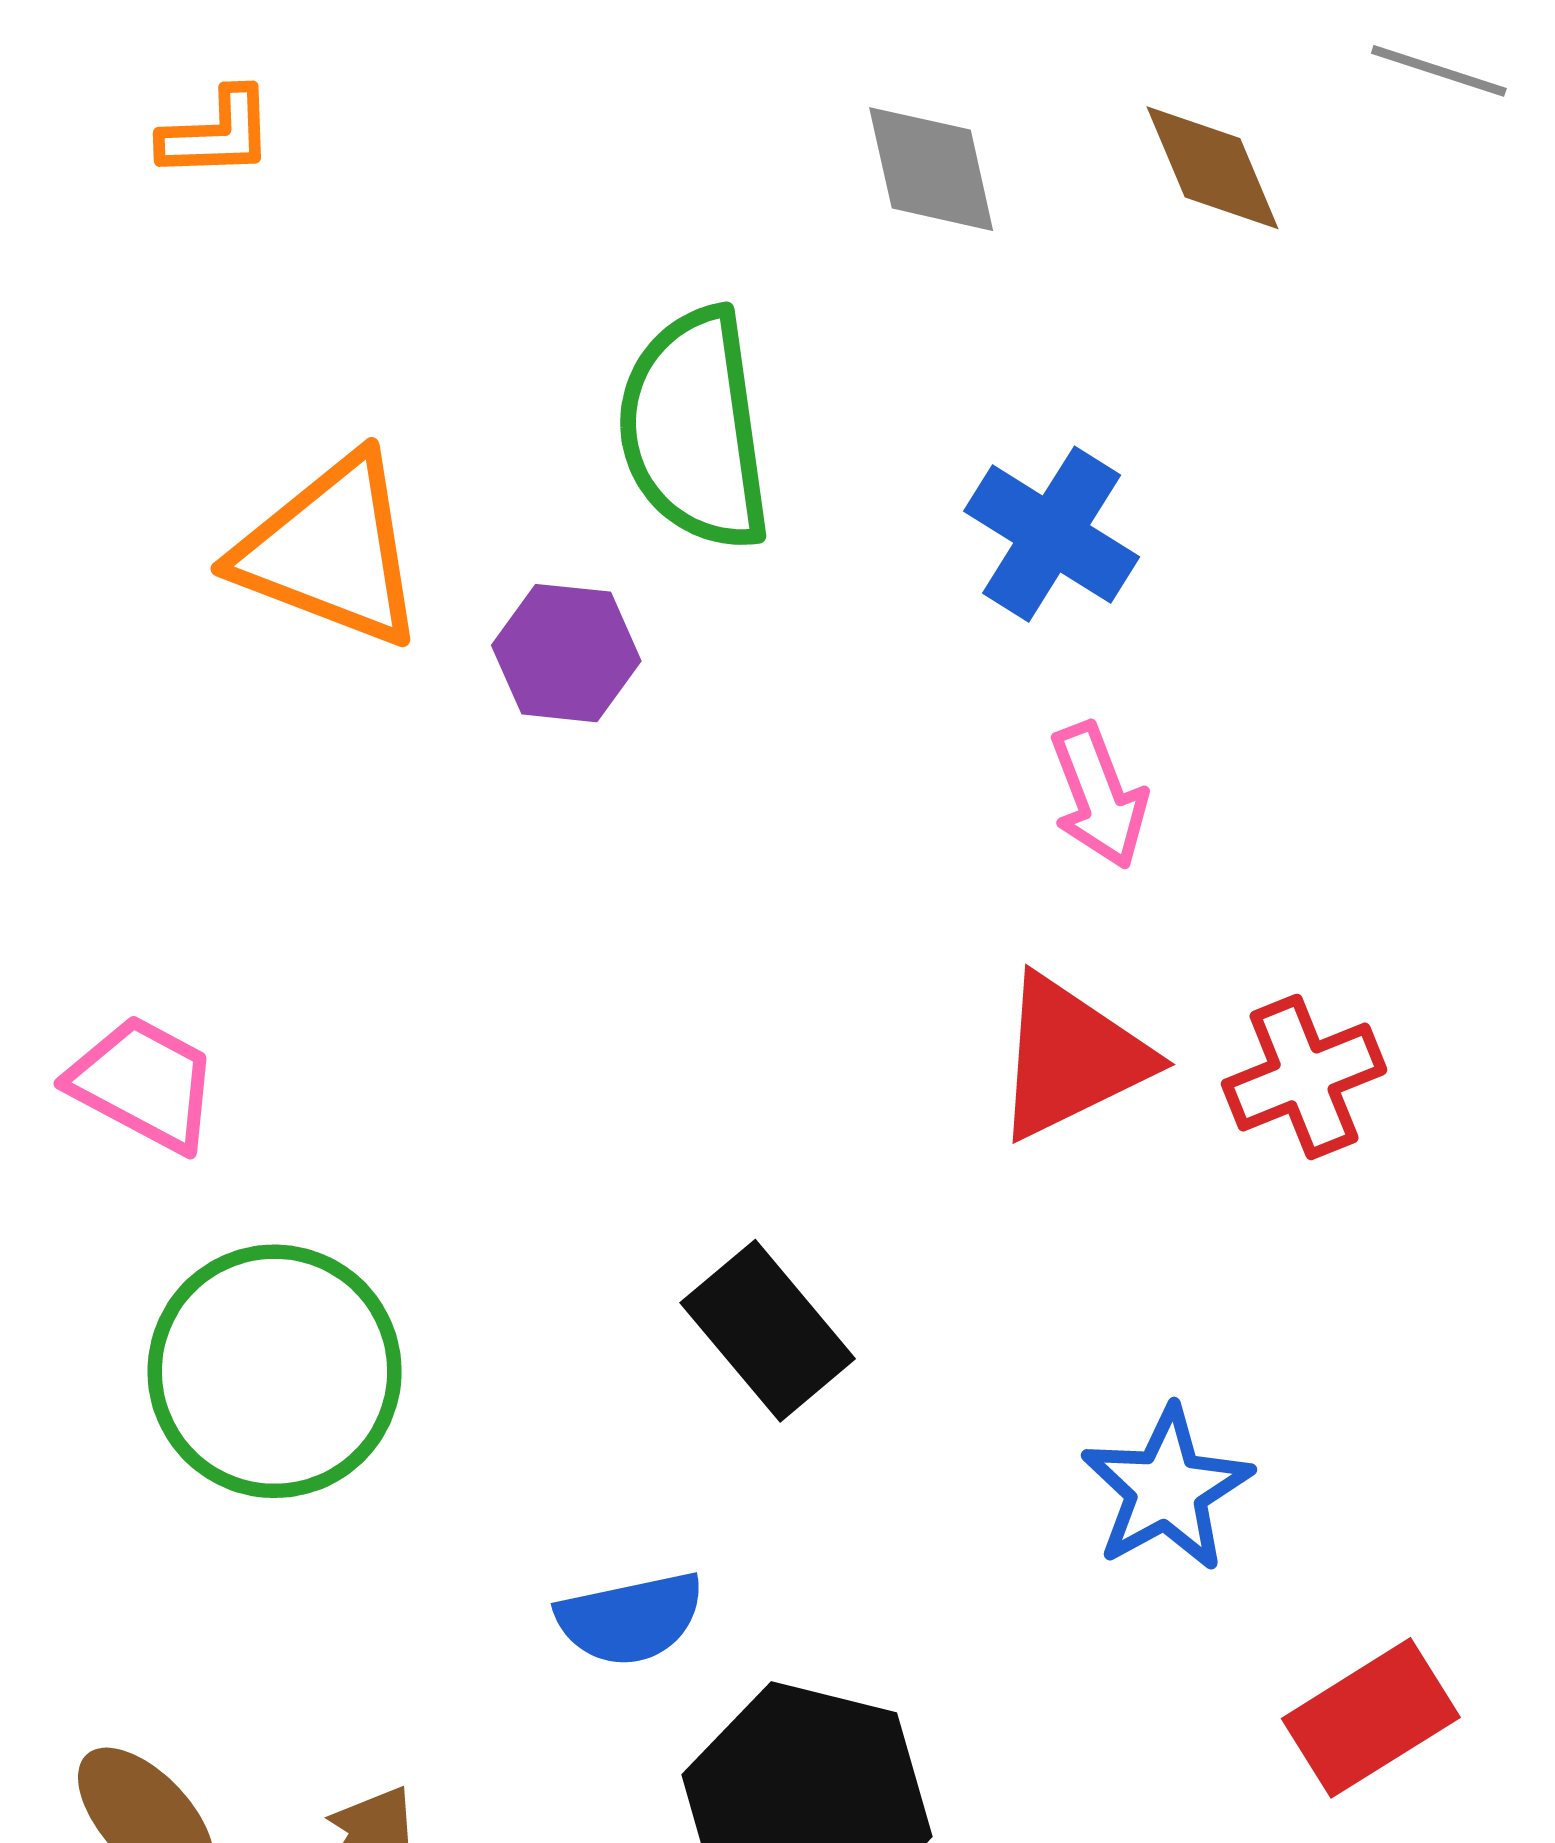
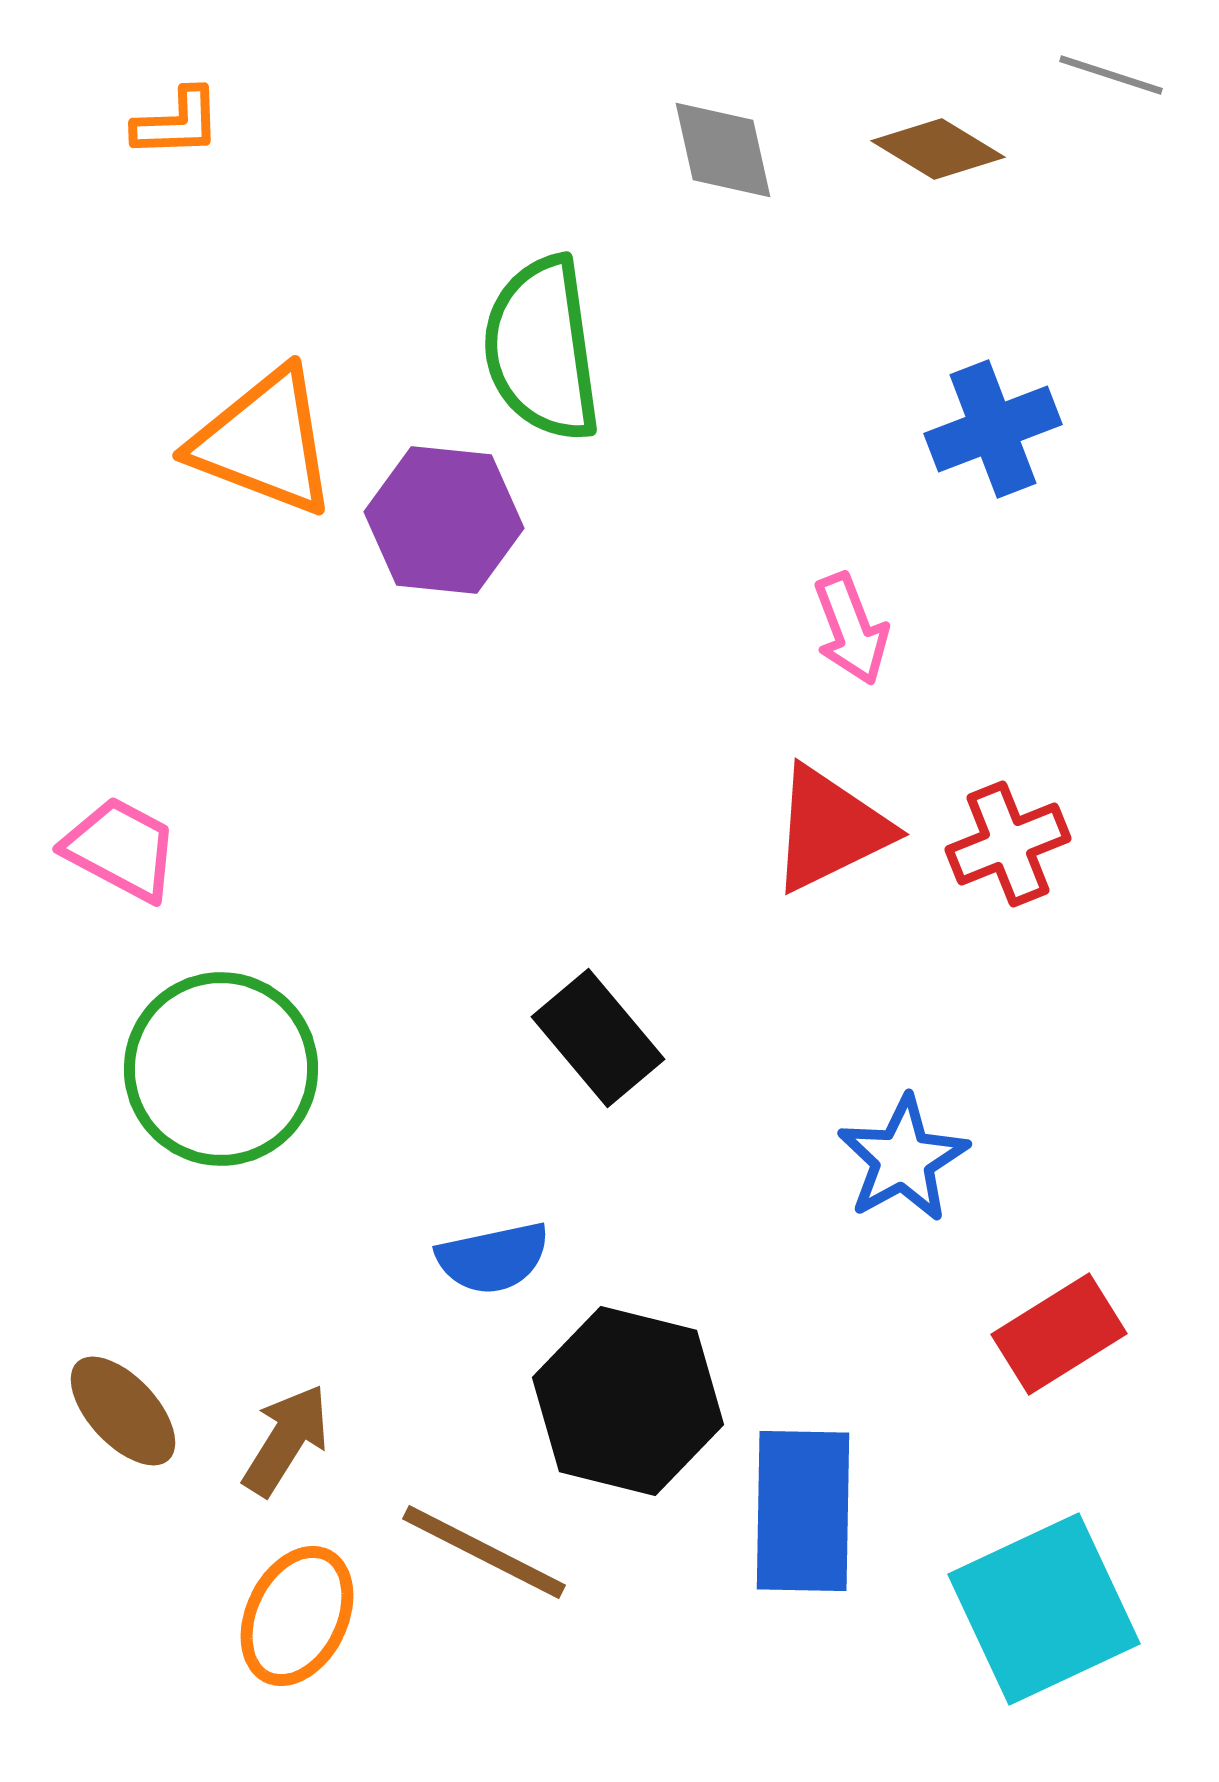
brown diamond: (1212, 168) -> (938, 149), turned -36
blue cross: (1052, 534) -> (993, 429), moved, turned 37
purple hexagon: (566, 653) -> (444, 520), size x1.4

